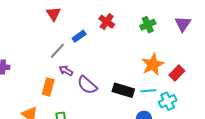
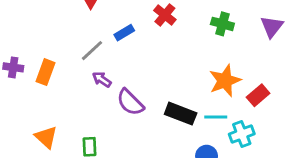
green cross: (148, 25) -> (222, 24), turned 35
orange rectangle: (48, 87) -> (46, 72), moved

